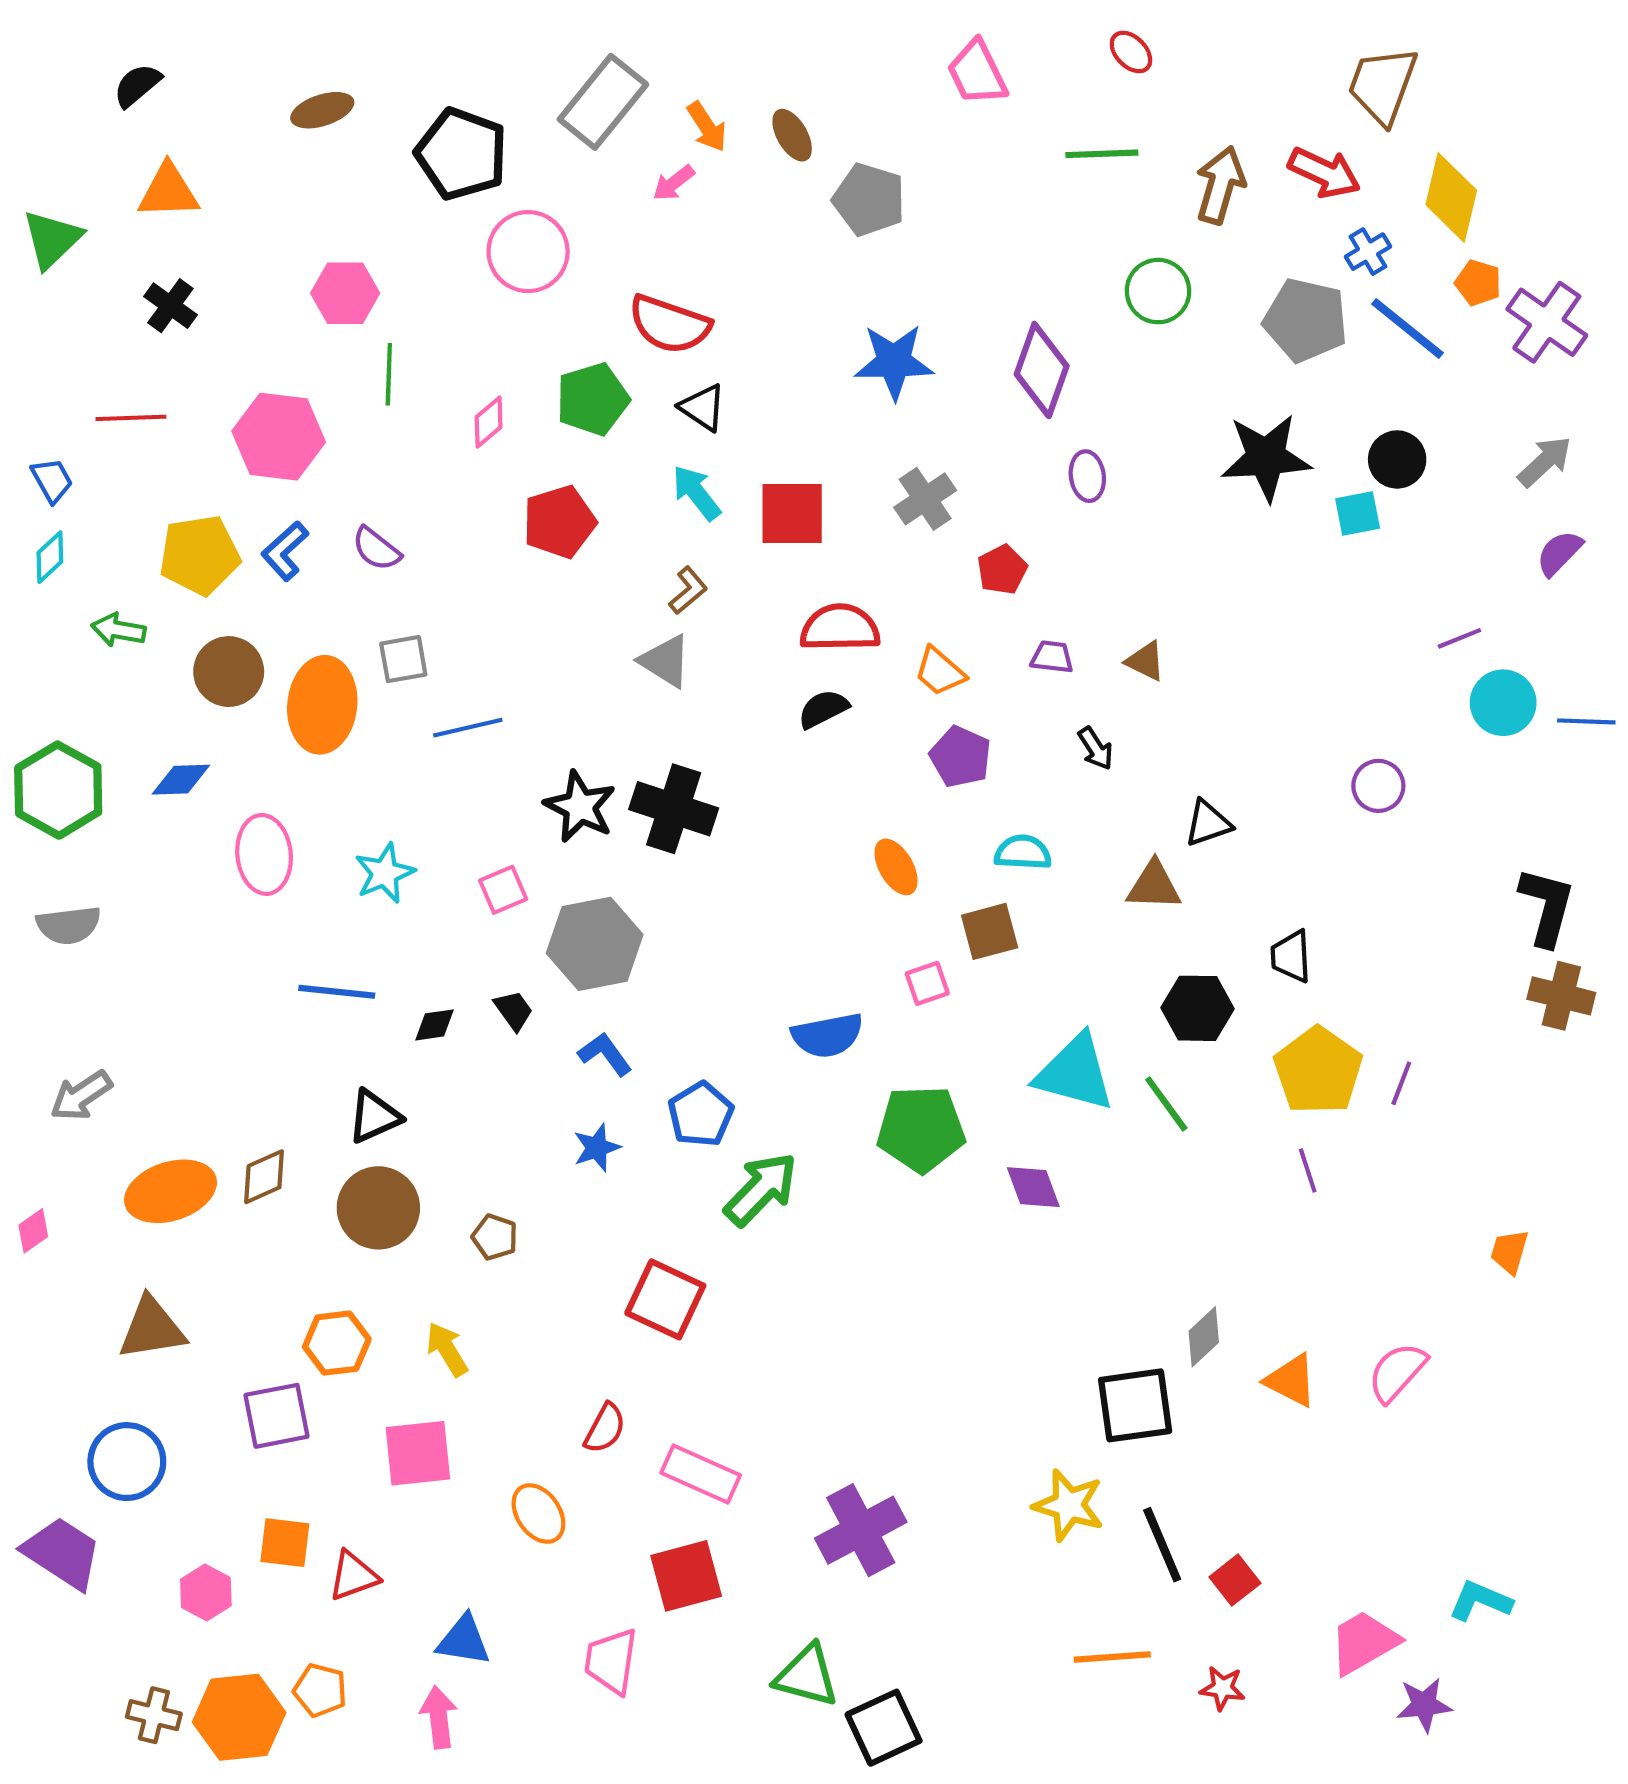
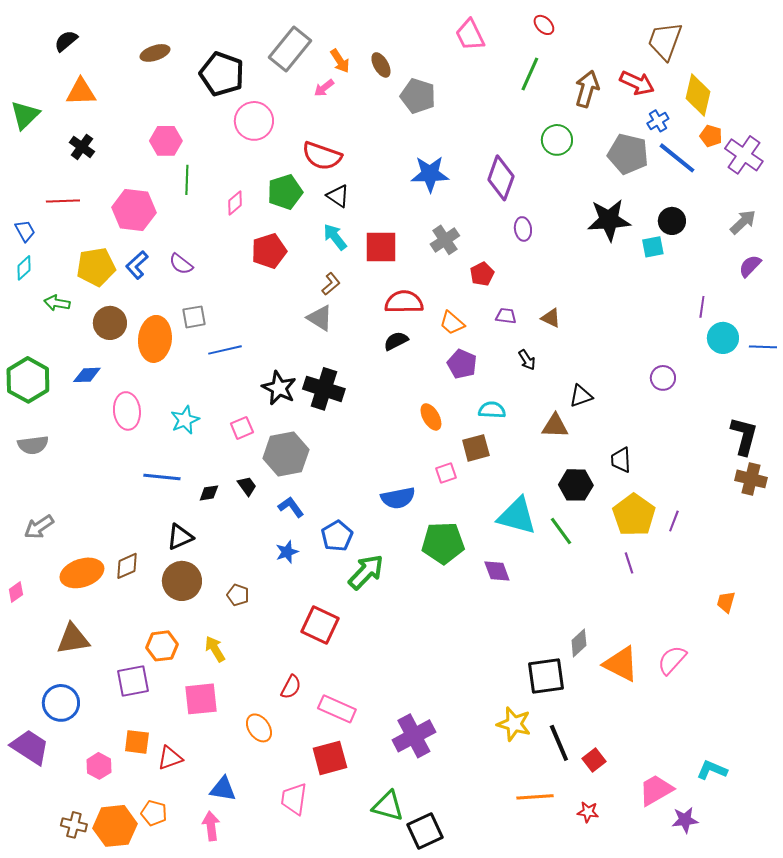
green line: (1102, 154) -> (530, 74), turned -64
purple line: (1459, 638) -> (702, 307), turned -60
orange triangle: (1291, 1380) -> (621, 664), size x1.4

